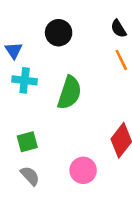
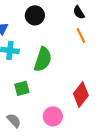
green square: (27, 142) -> (22, 88), moved

